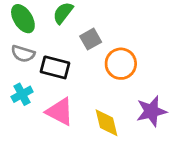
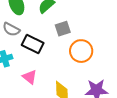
pink triangle: (60, 112) -> (30, 77), size x0.7

